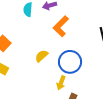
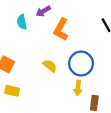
yellow semicircle: (42, 56) -> (50, 66), turned 96

